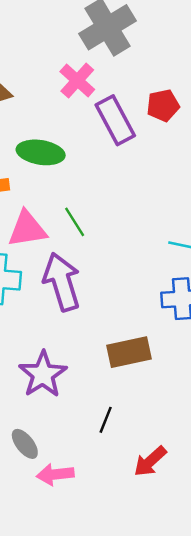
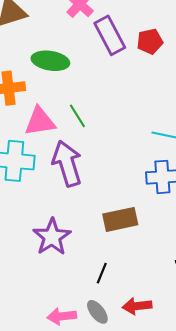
red pentagon: (163, 105) -> (150, 41), moved
gray ellipse: (25, 444) -> (97, 312), moved
red arrow: (150, 461) -> (137, 306), turned 36

